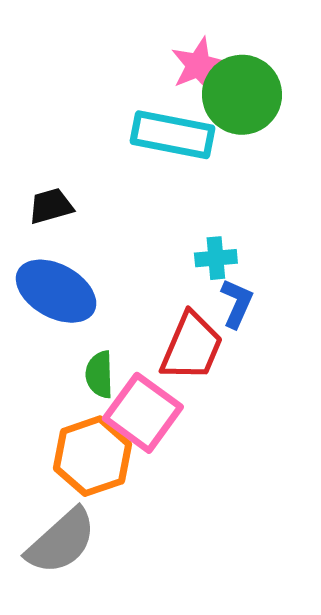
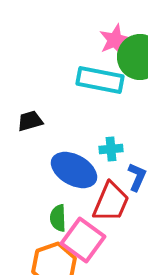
cyan cross: (216, 258) -> (111, 149), moved
blue ellipse: (56, 291) -> (74, 170), moved

